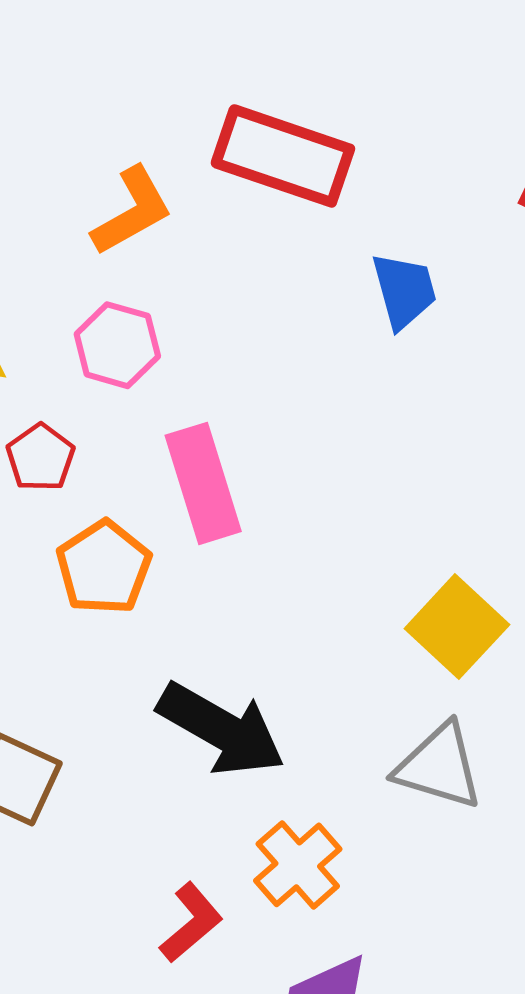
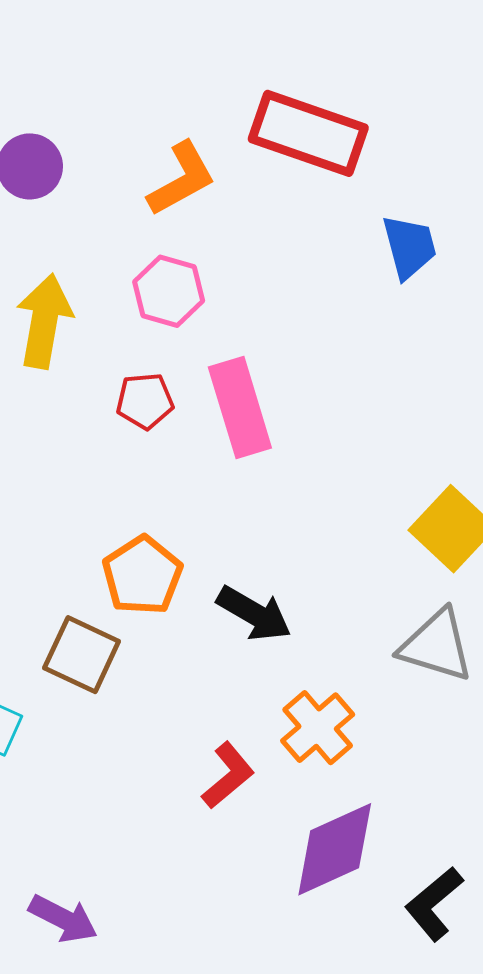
red pentagon: (40, 458) -> (145, 401), moved, turned 30
orange pentagon: (104, 567) -> (142, 575), moved
black arrow: (221, 729) -> (254, 614), size x0.7

